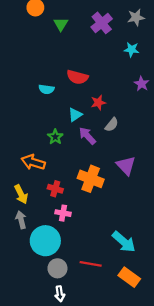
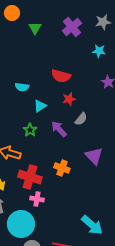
red semicircle: (77, 77) -> (61, 76), moved
cyan triangle: (75, 115) -> (40, 106), moved
orange cross: (91, 179) -> (62, 168), size x0.7
red cross: (55, 189) -> (30, 177), size x1.6

